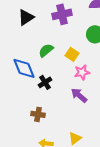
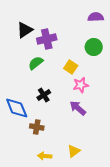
purple cross: (62, 14) -> (47, 39), moved
green semicircle: (46, 50) -> (36, 63), moved
blue diamond: (24, 68) -> (17, 108), moved

